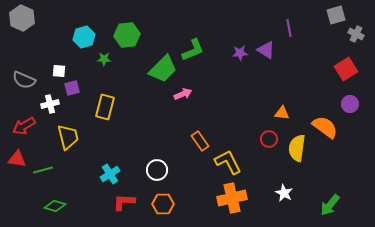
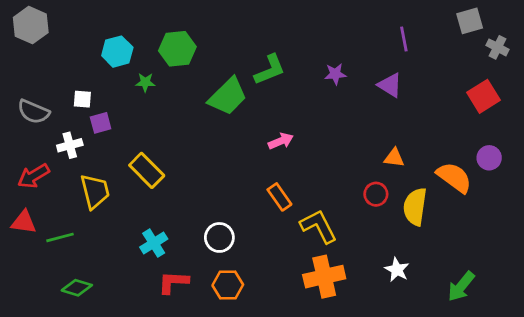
purple triangle: (266, 50) -> (390, 85), moved
pink arrow: (183, 94) -> (281, 141), moved
purple circle: (350, 104) -> (489, 158), moved
yellow rectangle: (105, 107) -> (147, 170), moved, turned -60

